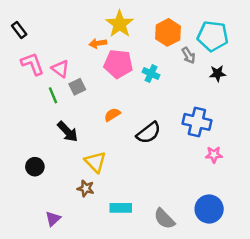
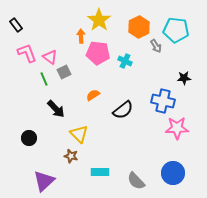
orange arrow: (98, 43) -> (81, 36), turned 96
black star: (218, 74) -> (184, 78), moved
pink star: (214, 155) -> (177, 128), size x1.6
purple triangle: (53, 219) -> (44, 181), size x1.6

